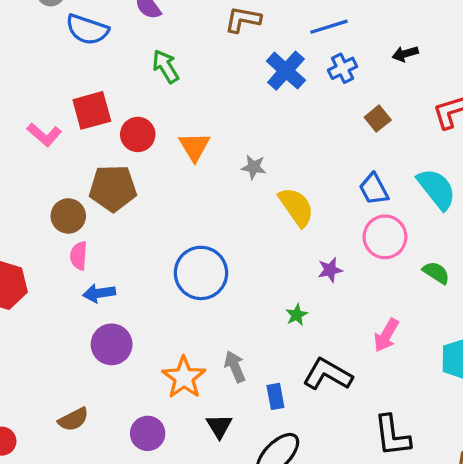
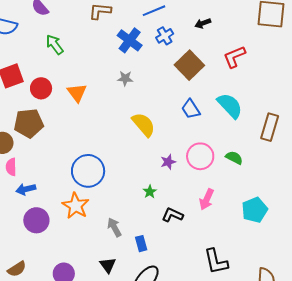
brown square: (378, 119) -> (189, 65), size x1.8
gray star: (254, 167) -> (125, 78), moved
pink circle: (385, 237) -> (200, 156), moved
black L-shape: (328, 374) -> (172, 215), moved, size x0.7
orange star: (184, 377) -> (76, 206), moved

